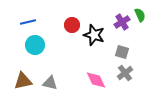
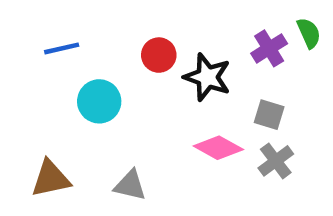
cyan circle: (35, 45) -> (99, 101), moved
pink diamond: (96, 80) -> (218, 148), moved, turned -35
gray triangle: (50, 83) -> (130, 185), moved

